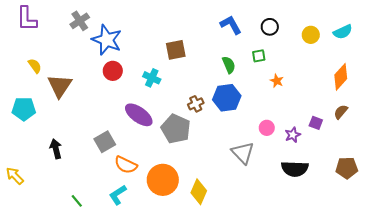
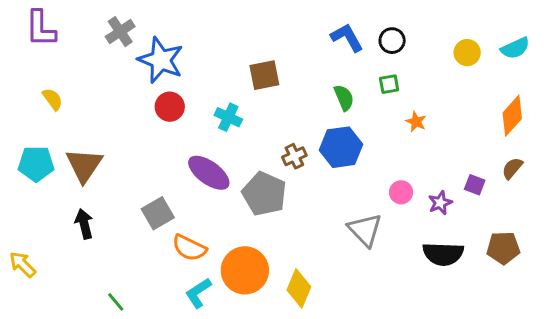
black circle: (270, 27) -> (392, 41), moved
brown triangle: (60, 86) -> (84, 165), moved
brown pentagon: (347, 168) -> (503, 248), moved
cyan L-shape: (118, 195) -> (198, 293), moved

